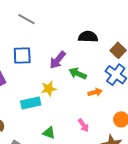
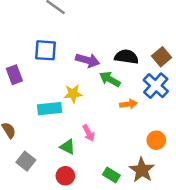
black semicircle: (88, 37) -> (126, 57), moved
purple arrow: (58, 60) -> (88, 60), turned -120
pink arrow: (83, 125) -> (89, 133), moved

